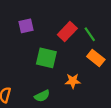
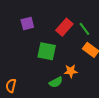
green semicircle: (42, 96) -> (56, 82), moved

